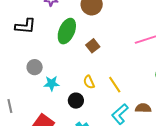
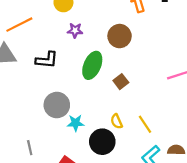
gray circle: (35, 67) -> (57, 105), size x1.5
black circle: (76, 101) -> (102, 142), size x1.5

